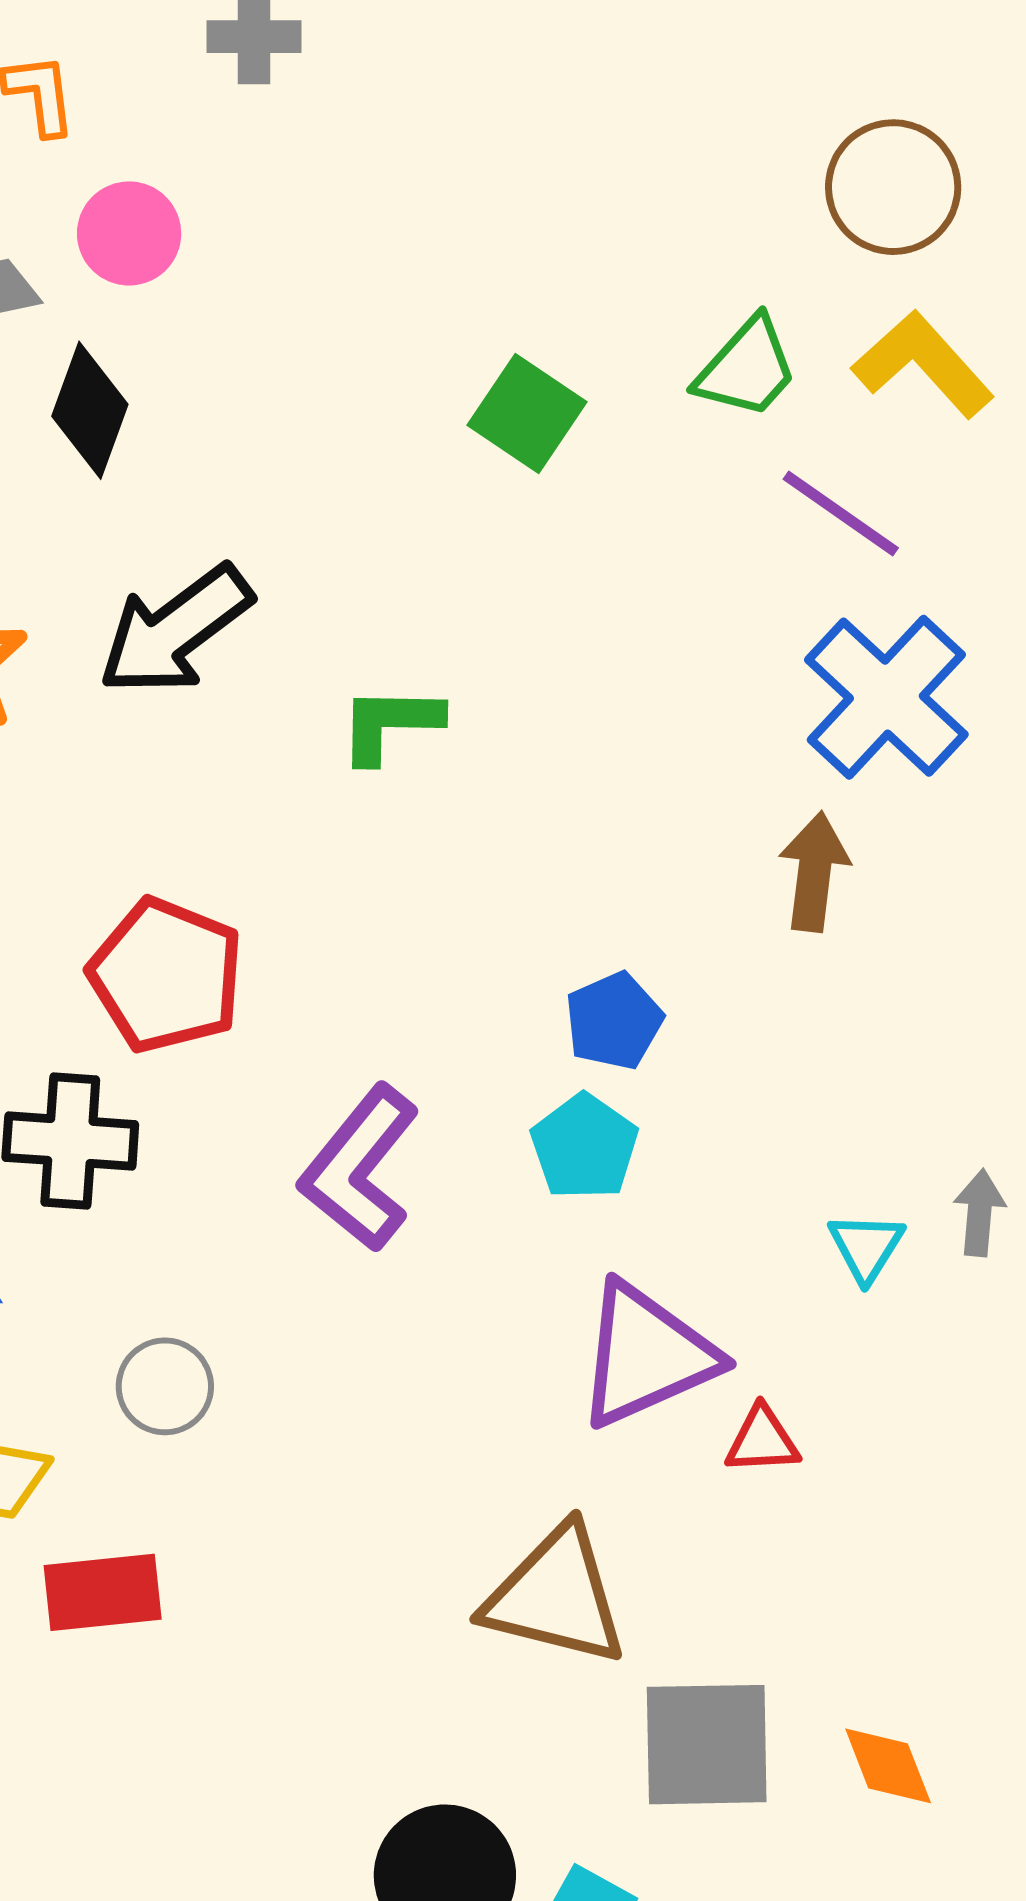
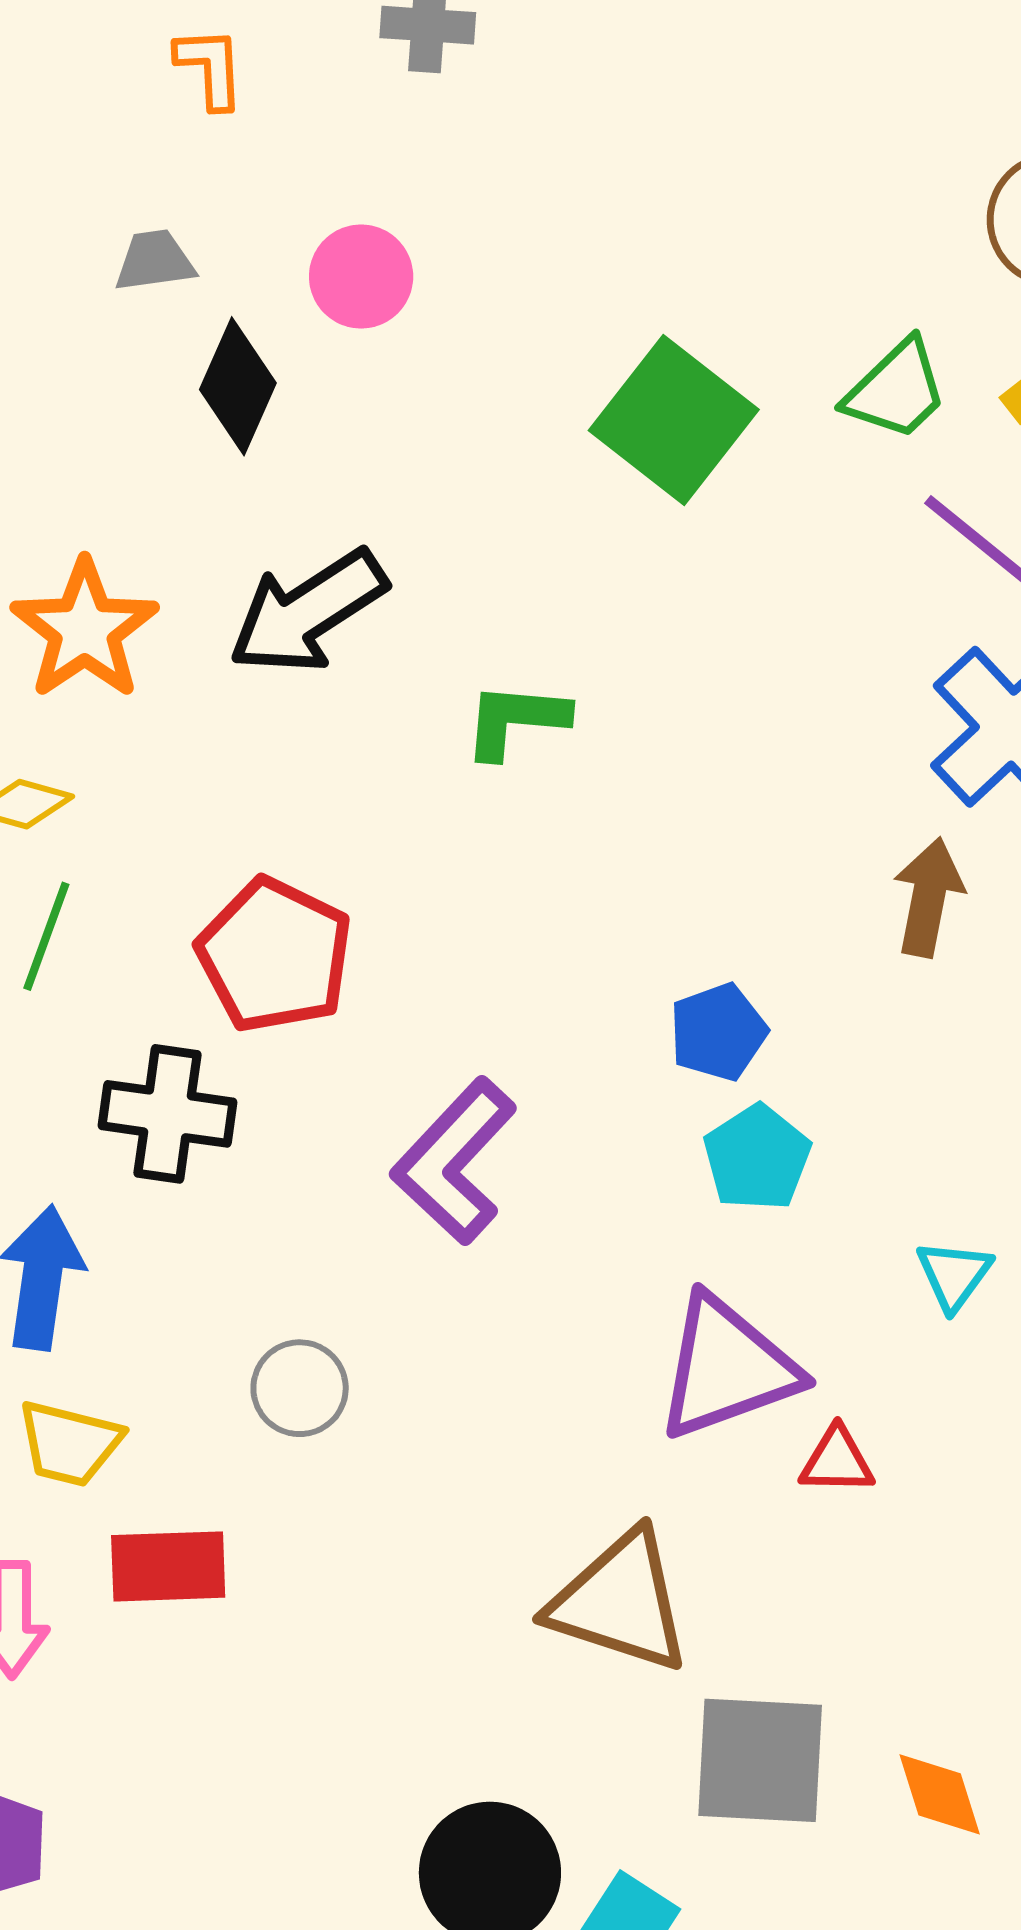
pink circle: (129, 233) -> (361, 277), moved
green square: (527, 413) -> (674, 420), size x1.4
cyan pentagon: (584, 1147) -> (757, 1158), moved
gray circle: (165, 1386) -> (300, 1388), moved

